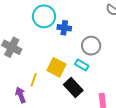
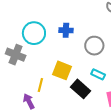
cyan circle: (44, 16) -> (34, 33), moved
cyan rectangle: (82, 65) -> (98, 74), moved

